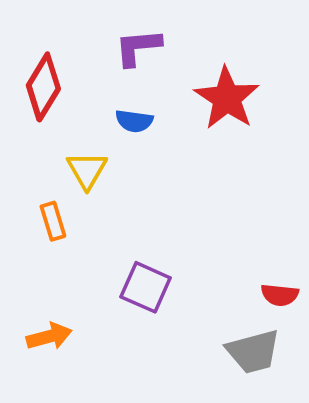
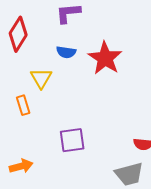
red star: (227, 98) -> (105, 58), moved
purple square: (146, 287) -> (72, 140), turned -32

